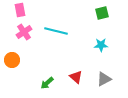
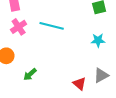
red triangle: (76, 77) -> (79, 84), moved
green arrow: (47, 83) -> (30, 74), moved

